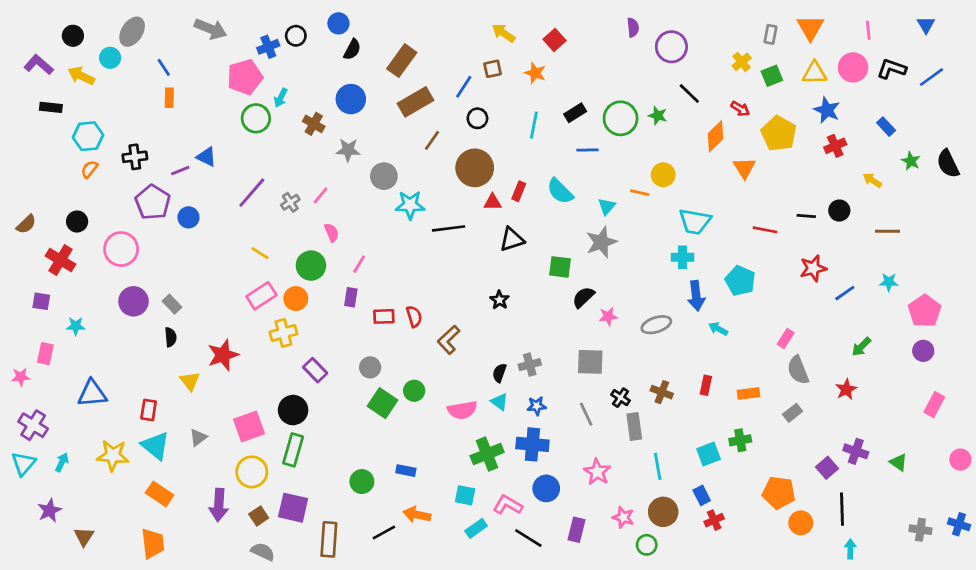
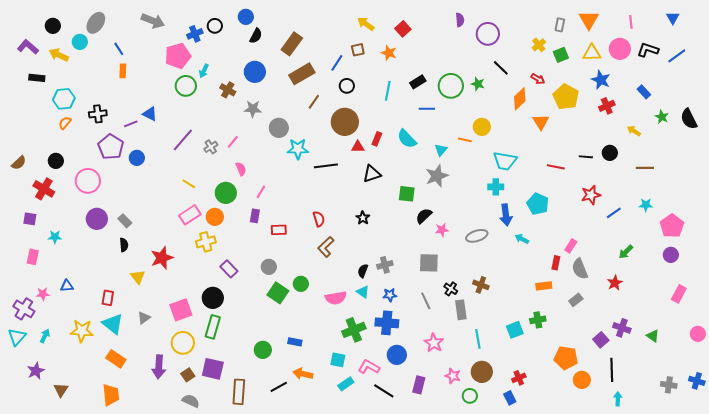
red semicircle: (414, 316) -> (319, 219), moved
pink star: (21, 377) -> (43, 294), moved
red rectangle: (706, 385) -> (556, 263), moved
blue triangle: (92, 394) -> (67, 286), size x0.6
blue rectangle: (702, 495) -> (510, 398), moved

